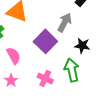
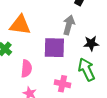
purple square: (45, 41) -> (54, 48), turned -30
pink semicircle: (13, 56) -> (26, 69), turned 48

